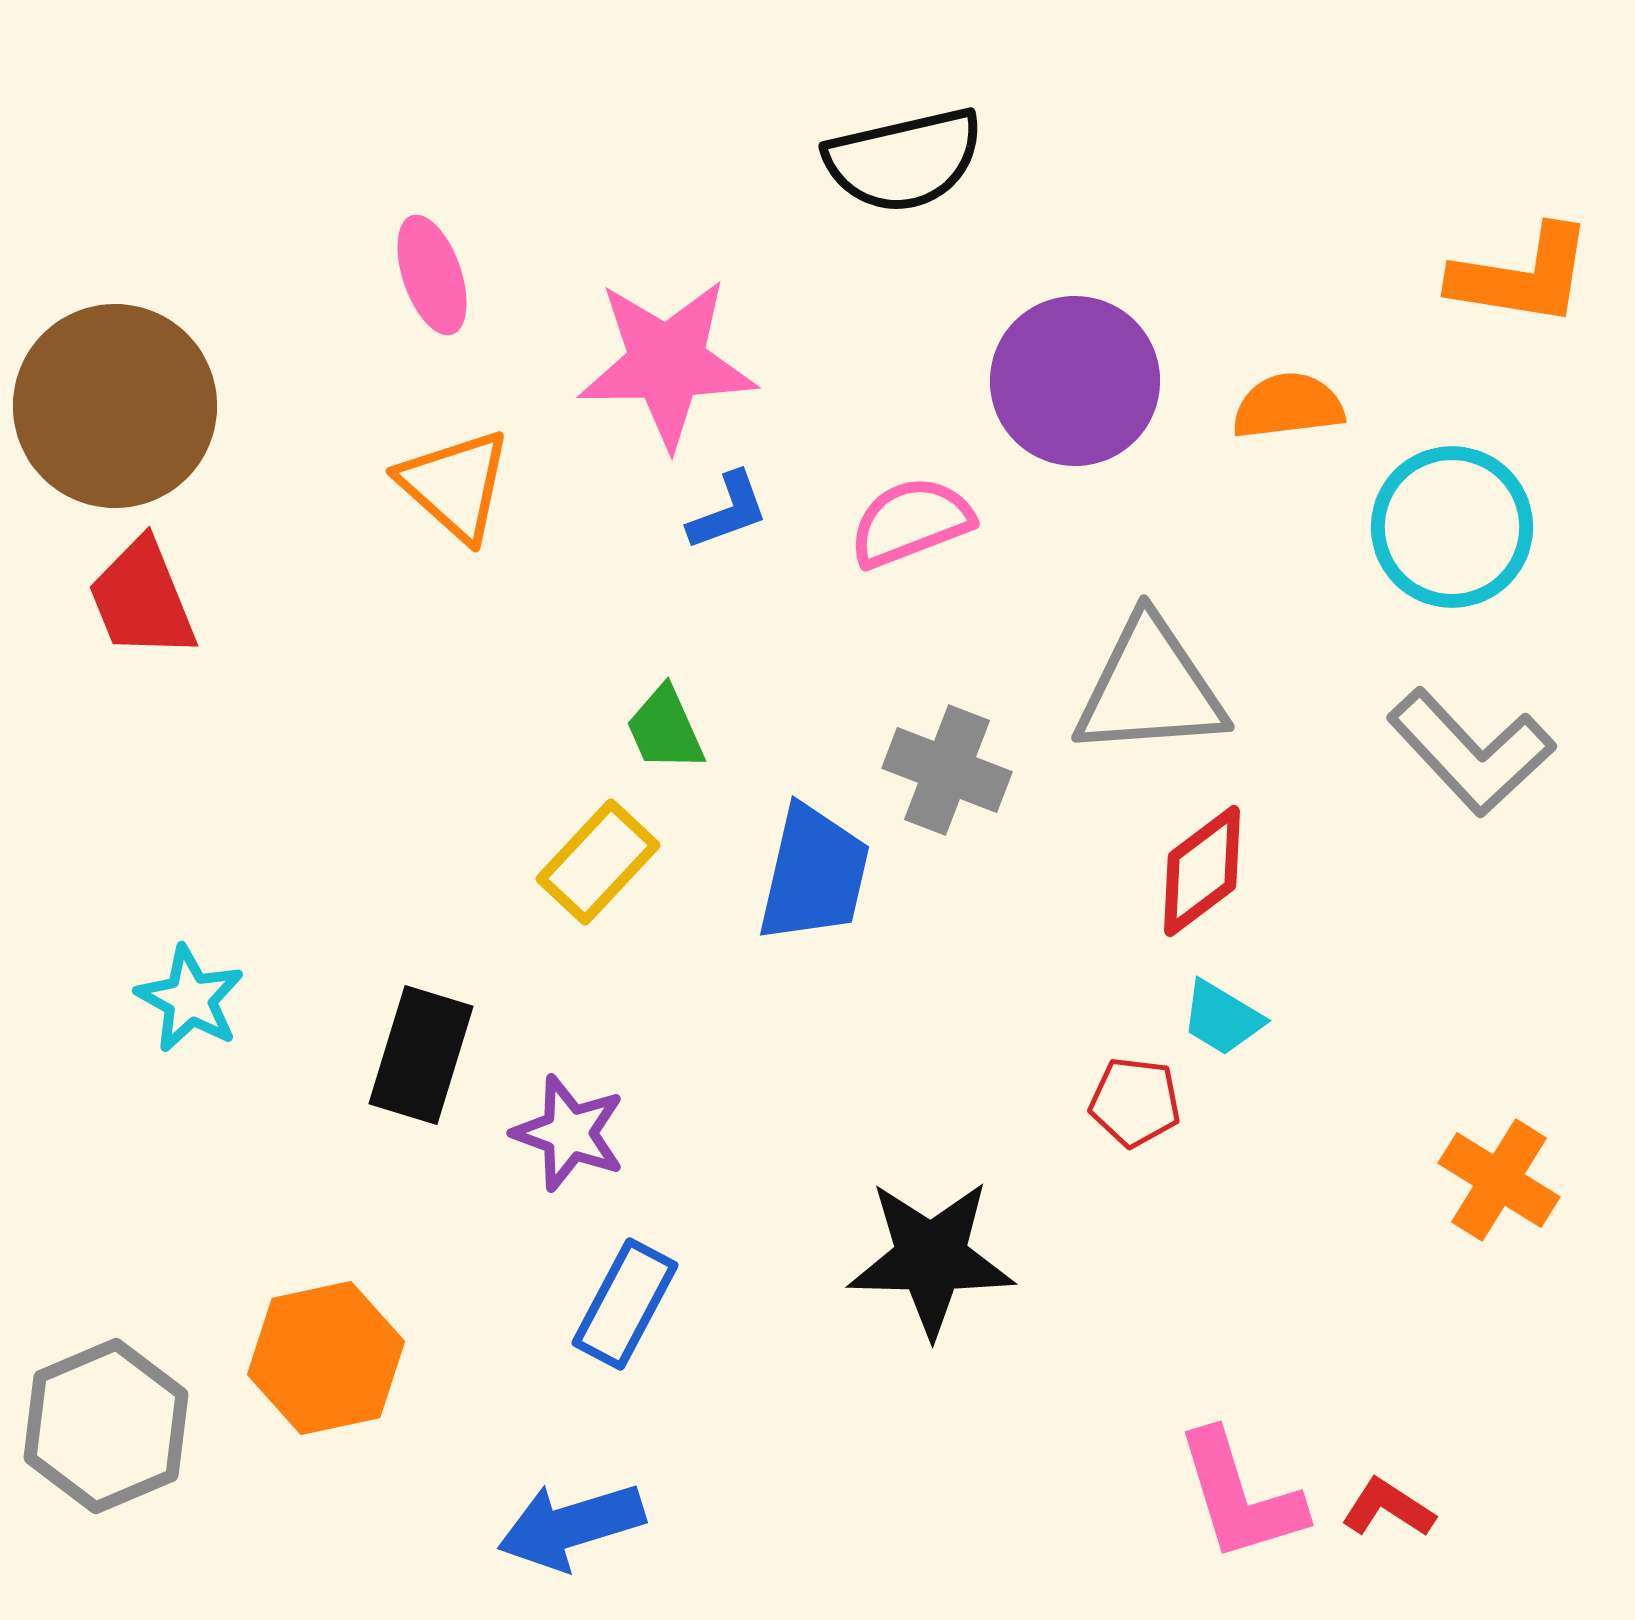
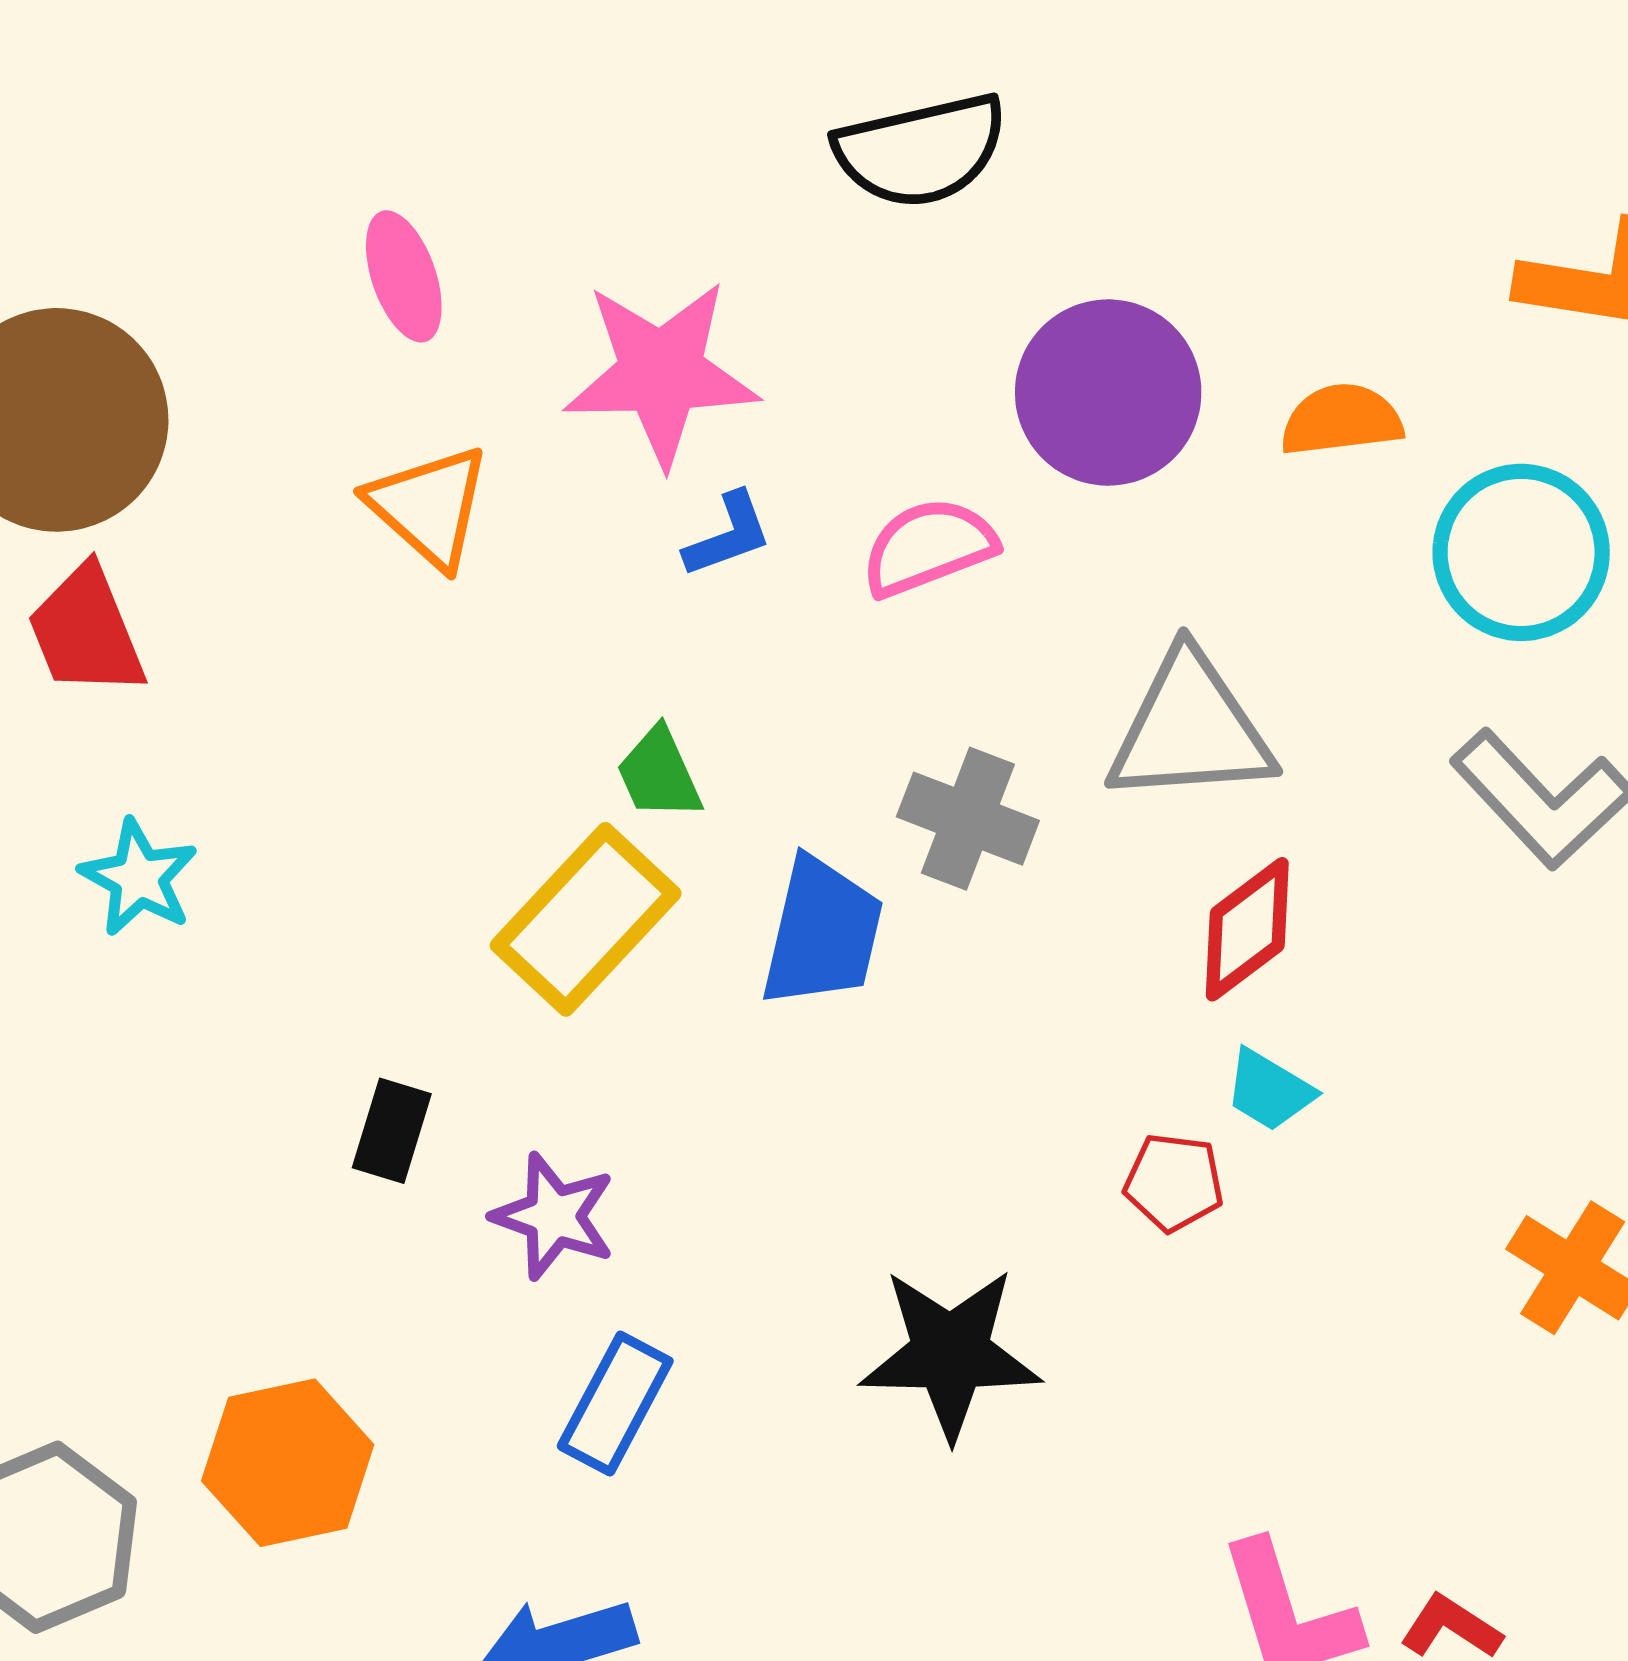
yellow rectangle: (598, 862) -> (586, 919), size x1.4
cyan star: (190, 999) -> (139, 878), moved
black rectangle: (421, 1055) -> (392, 1131), size x0.7

